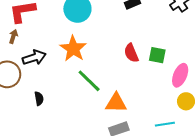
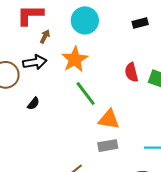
brown arrow: (13, 36) -> (45, 36), moved
black semicircle: (39, 99) -> (33, 104), turned 40

